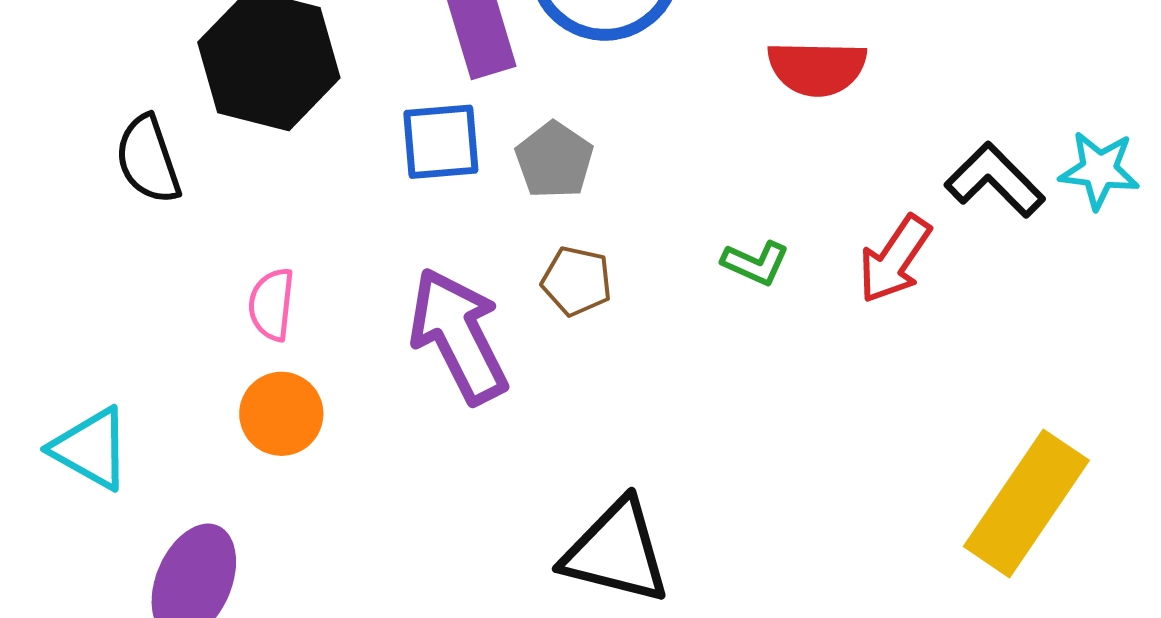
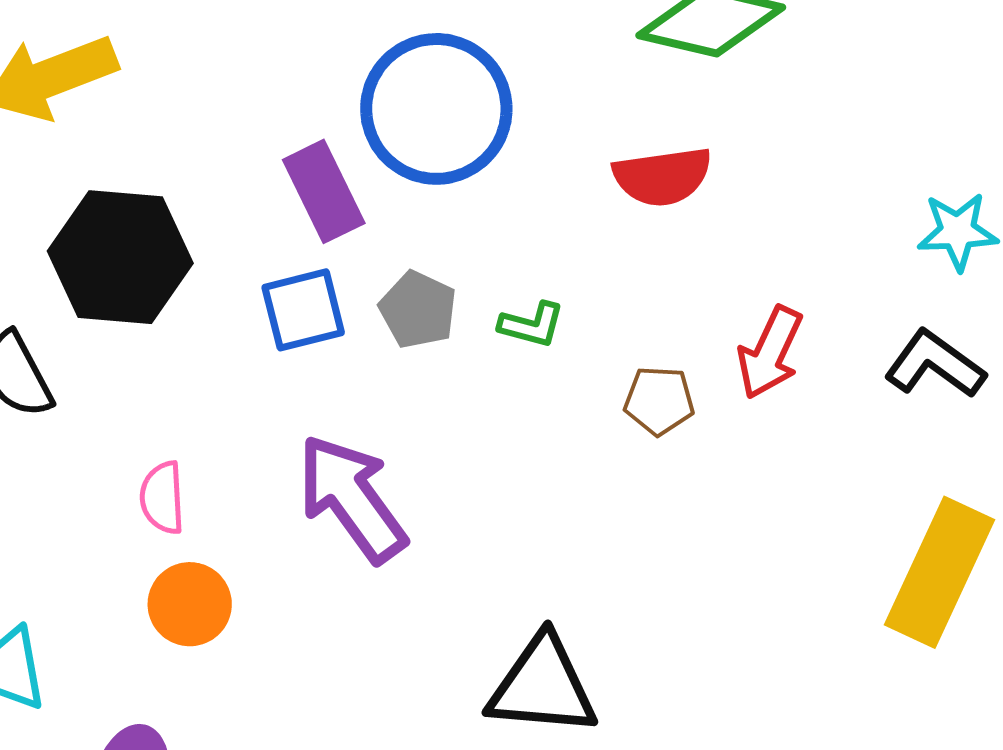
black L-shape: (995, 180) -> (935, 364), moved
green L-shape: (755, 263) -> (532, 325), moved
brown pentagon: (577, 281) -> (659, 401), moved

